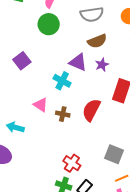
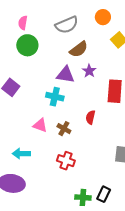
red semicircle: (91, 110) -> (90, 117), size x0.6
brown cross: (63, 114) -> (64, 129), turned 32
red cross: (72, 163) -> (66, 161), moved

